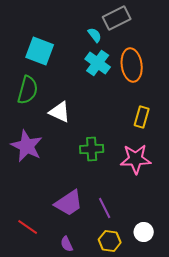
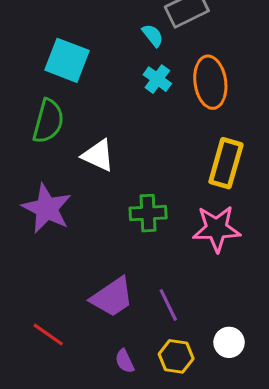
cyan cross: (98, 63) -> (157, 79), size x0.7
yellow rectangle: (142, 117) -> (226, 163), size x1.4
purple semicircle: (67, 244) -> (125, 361), moved

